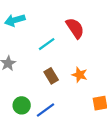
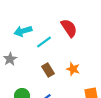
cyan arrow: (15, 20) -> (23, 31), moved

